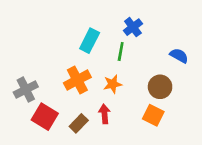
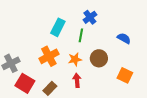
brown circle: (160, 87) -> (99, 58), moved
red arrow: (104, 114) -> (77, 80), moved
orange square: (153, 115) -> (125, 75), moved

